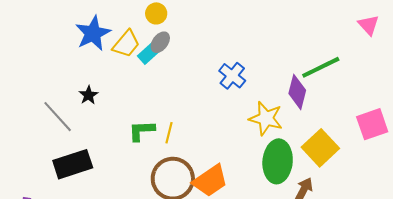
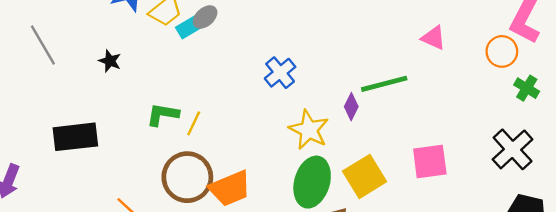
pink triangle: (369, 25) -> (433, 38), moved, turned -35
purple diamond: (297, 92) -> (351, 107), size x0.7
black star: (88, 95) -> (110, 61), turned -30
gray line: (58, 117) -> (43, 45), moved

